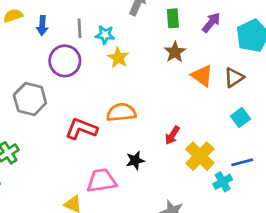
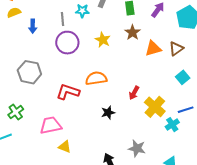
blue arrow: (42, 25) -> (33, 26), moved
cyan star: (105, 35) -> (82, 11), moved
yellow star: (118, 58) -> (103, 40), moved
purple circle: (65, 61) -> (67, 43), moved
orange triangle: (202, 76) -> (153, 48), turned -48
pink trapezoid: (102, 181) -> (51, 125), moved

